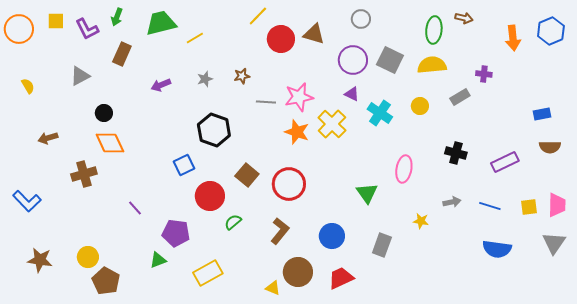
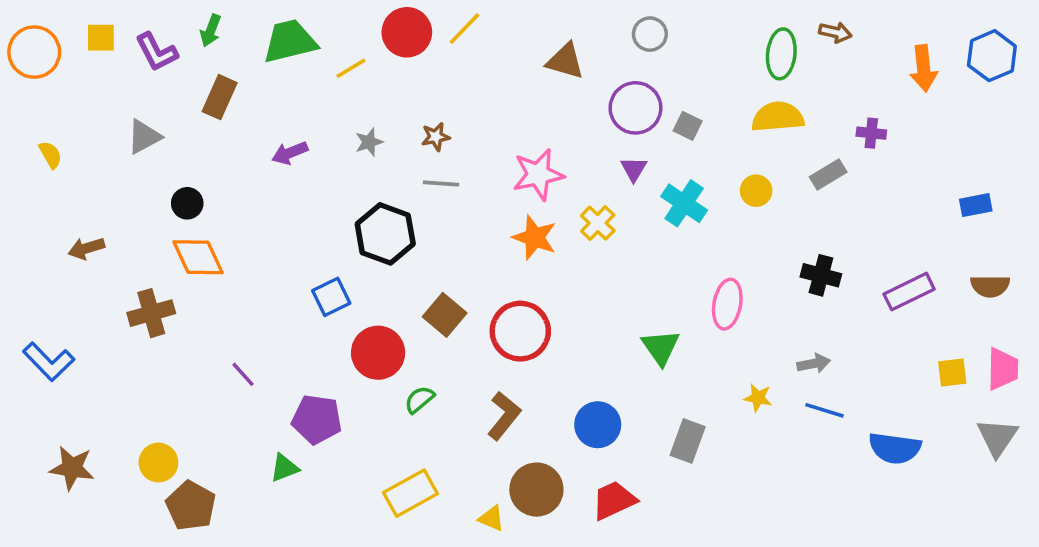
red circle: (281, 39) -> (407, 32), moved
gray square: (390, 60) -> (688, 126), moved, size x0.6
purple triangle: (352, 94) -> (634, 169), turned 35
gray line: (266, 102) -> (441, 183), moved
yellow cross: (332, 124) -> (598, 223), size x0.7
brown semicircle: (550, 147) -> (990, 286), moved
blue line: (490, 206) -> (824, 410), moved
yellow rectangle: (208, 273) -> (410, 493), moved

